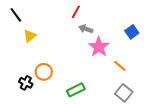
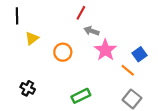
black line: (16, 15) -> (17, 16), turned 35
blue square: (132, 32) -> (139, 54), moved
orange circle: (44, 72) -> (63, 52), moved

